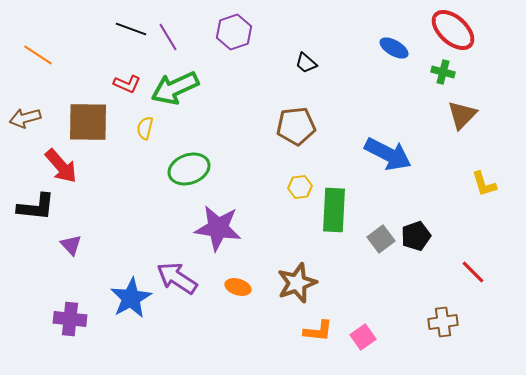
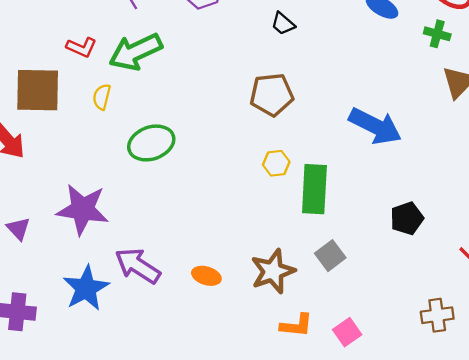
purple star: (218, 228) -> (83, 209), moved
gray square: (381, 239) -> (330, 256), moved

